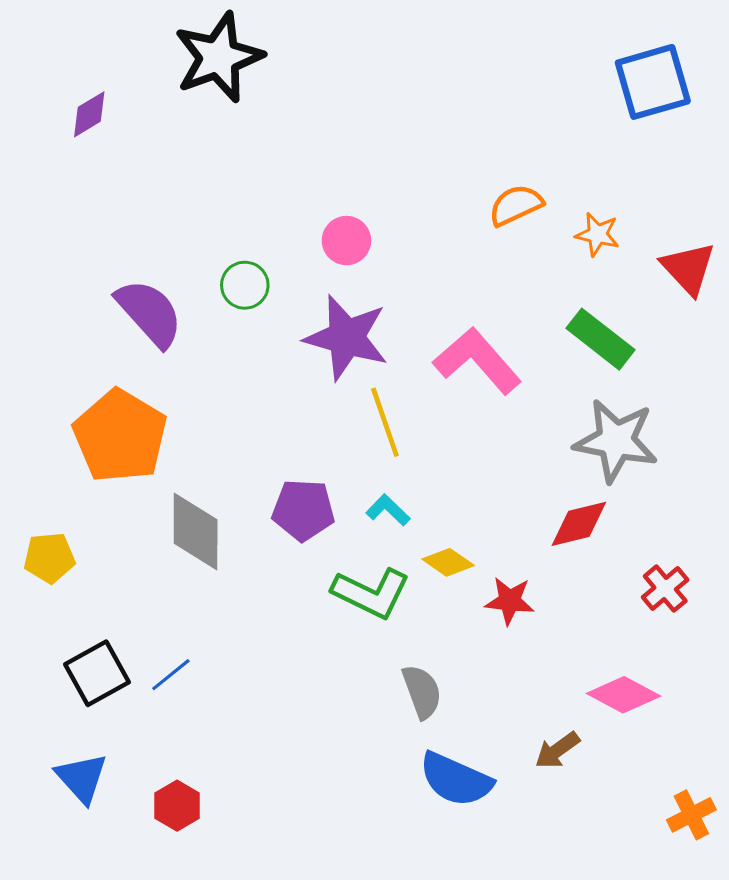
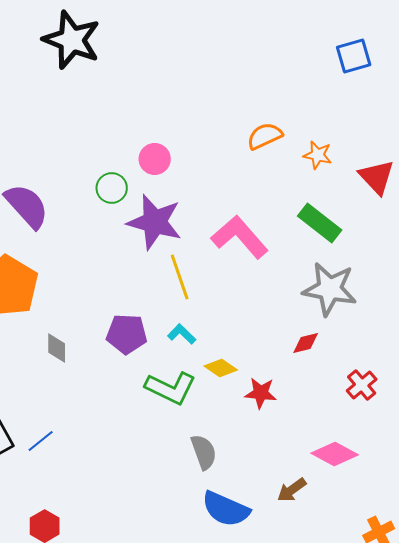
black star: (219, 57) -> (72, 40), turned -30
blue square: (653, 82) -> (354, 56), size x0.7
green circle: (245, 285) -> (112, 188), moved
red diamond: (579, 524) -> (306, 343), size x0.7
gray diamond: (196, 532) -> (57, 348), size x0.6

